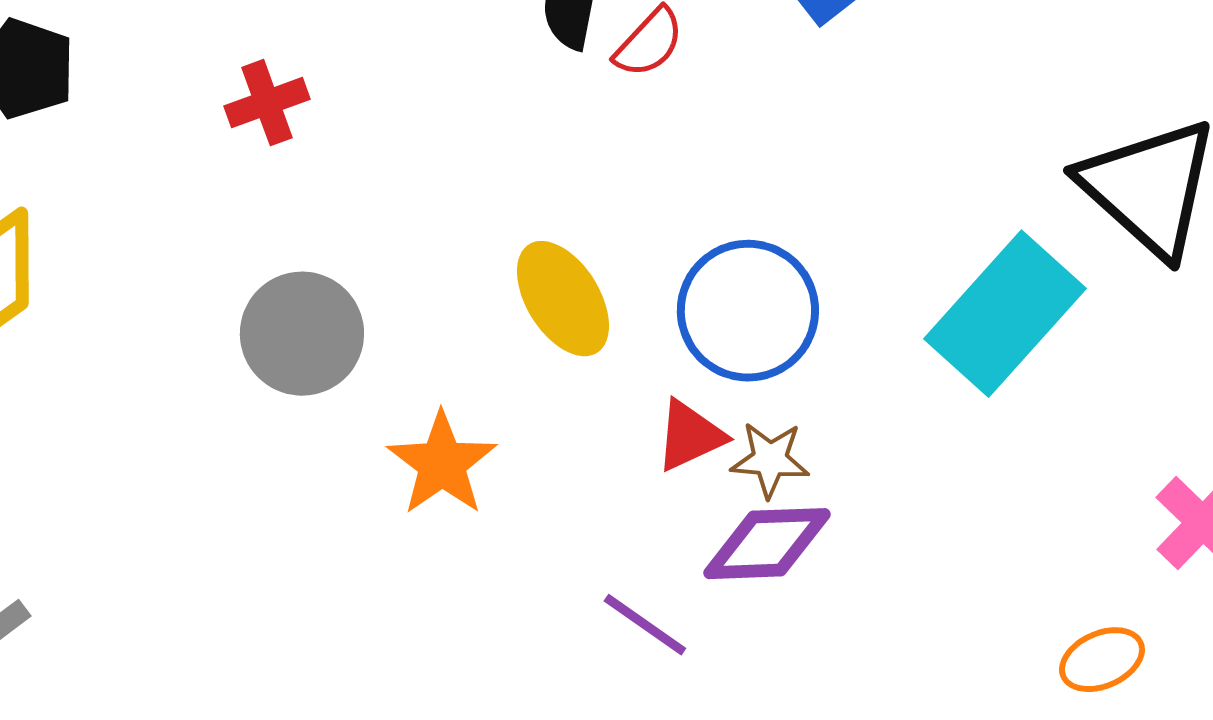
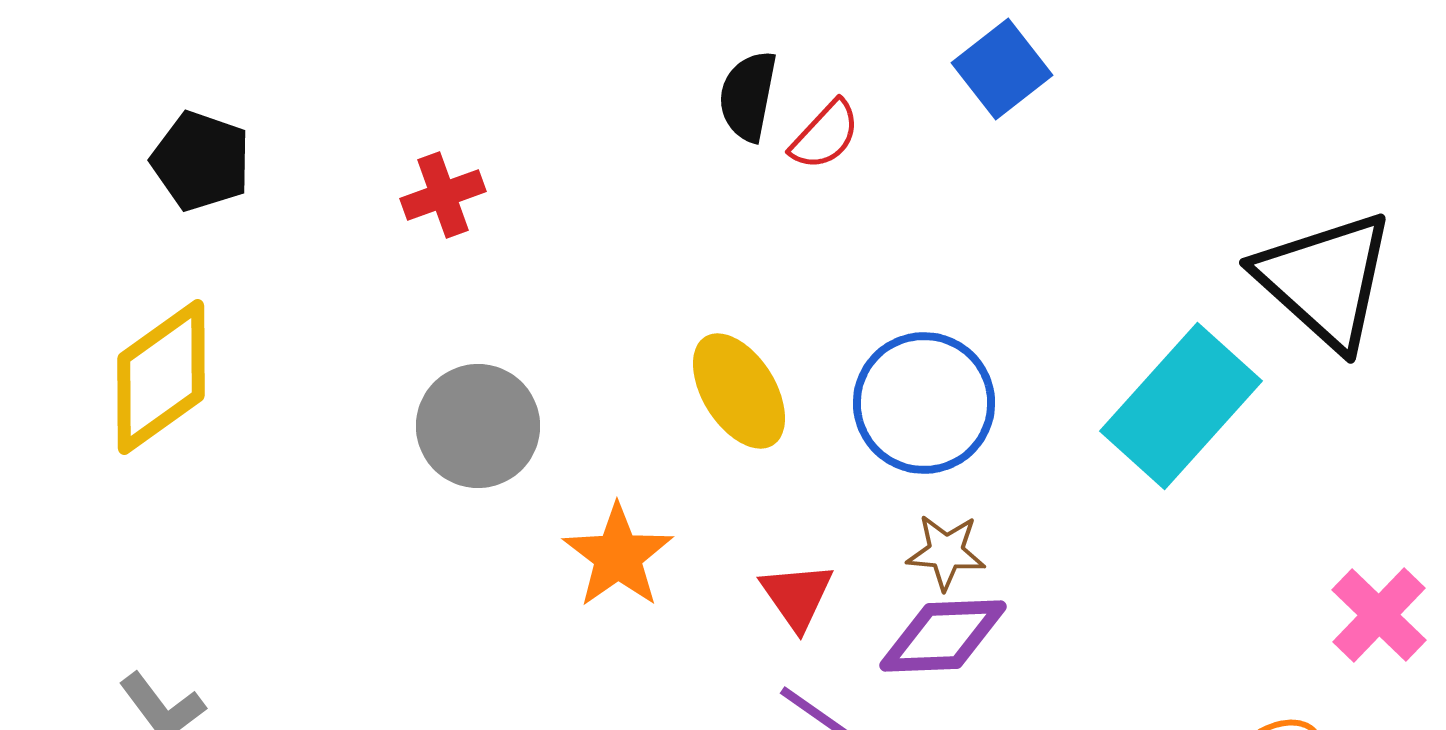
red triangle: (690, 436) -> (797, 596), moved, turned -40

